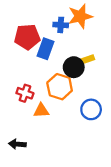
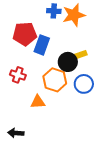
blue cross: (61, 25) -> (54, 11), moved
red cross: (25, 93) -> (18, 75), moved
blue circle: (91, 109) -> (84, 84), moved

